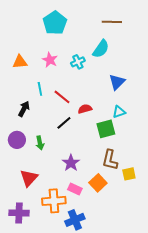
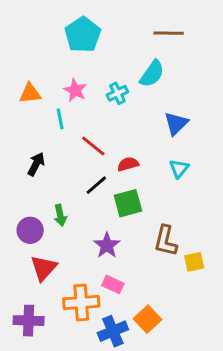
cyan line: (40, 89) -> (60, 119), moved
cyan triangle: (119, 112) -> (179, 169), turned -32
green square: (106, 129) -> (128, 203), moved
purple circle: (17, 140) -> (30, 230), moved
orange square: (98, 183) -> (148, 319), moved

